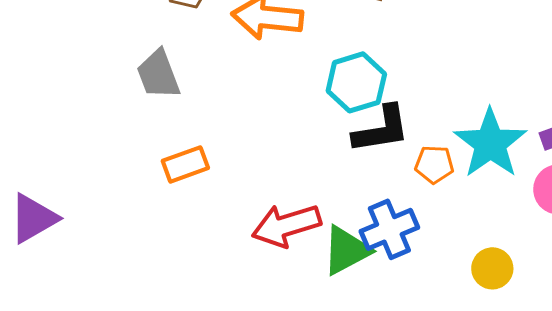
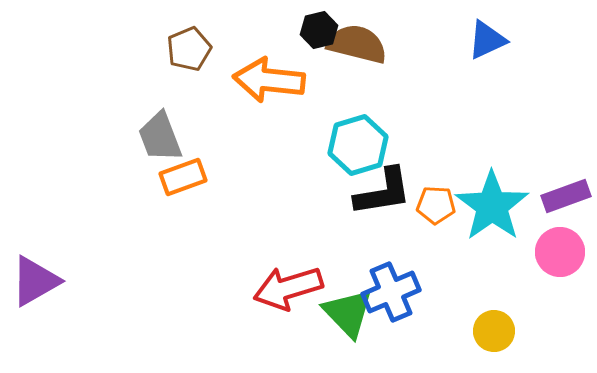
orange rectangle: (185, 164) -> (183, 177), moved
orange pentagon: (434, 164) -> (436, 205), moved
green triangle: (346, 250) -> (348, 313), turned -46

